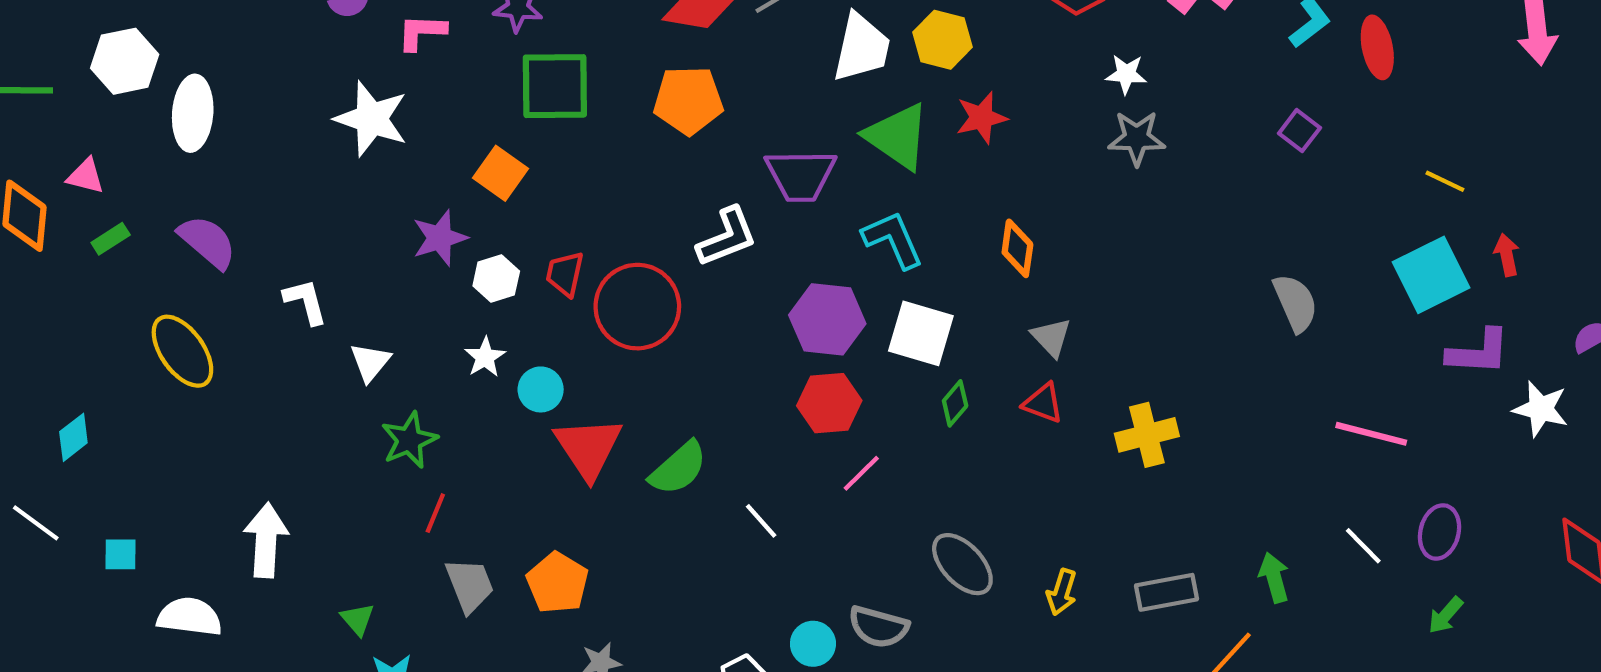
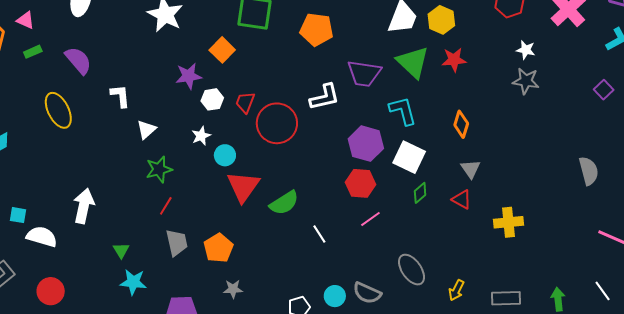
cyan square: (121, 554) -> (18, 215), moved

